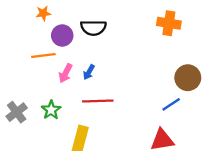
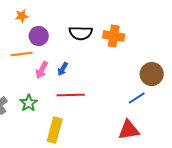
orange cross: (169, 23) -> (114, 36), moved
black semicircle: (93, 28) -> (81, 33), moved

